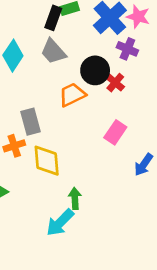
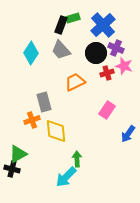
pink star: (138, 17) -> (124, 66), moved
black circle: (95, 70) -> (96, 53), moved
red cross: (115, 83) -> (107, 73), turned 32

